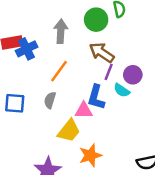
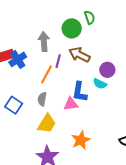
purple line: (109, 72) -> (58, 61), moved
blue square: (15, 103) -> (14, 105), turned 36
yellow trapezoid: (69, 131) -> (47, 124), moved

